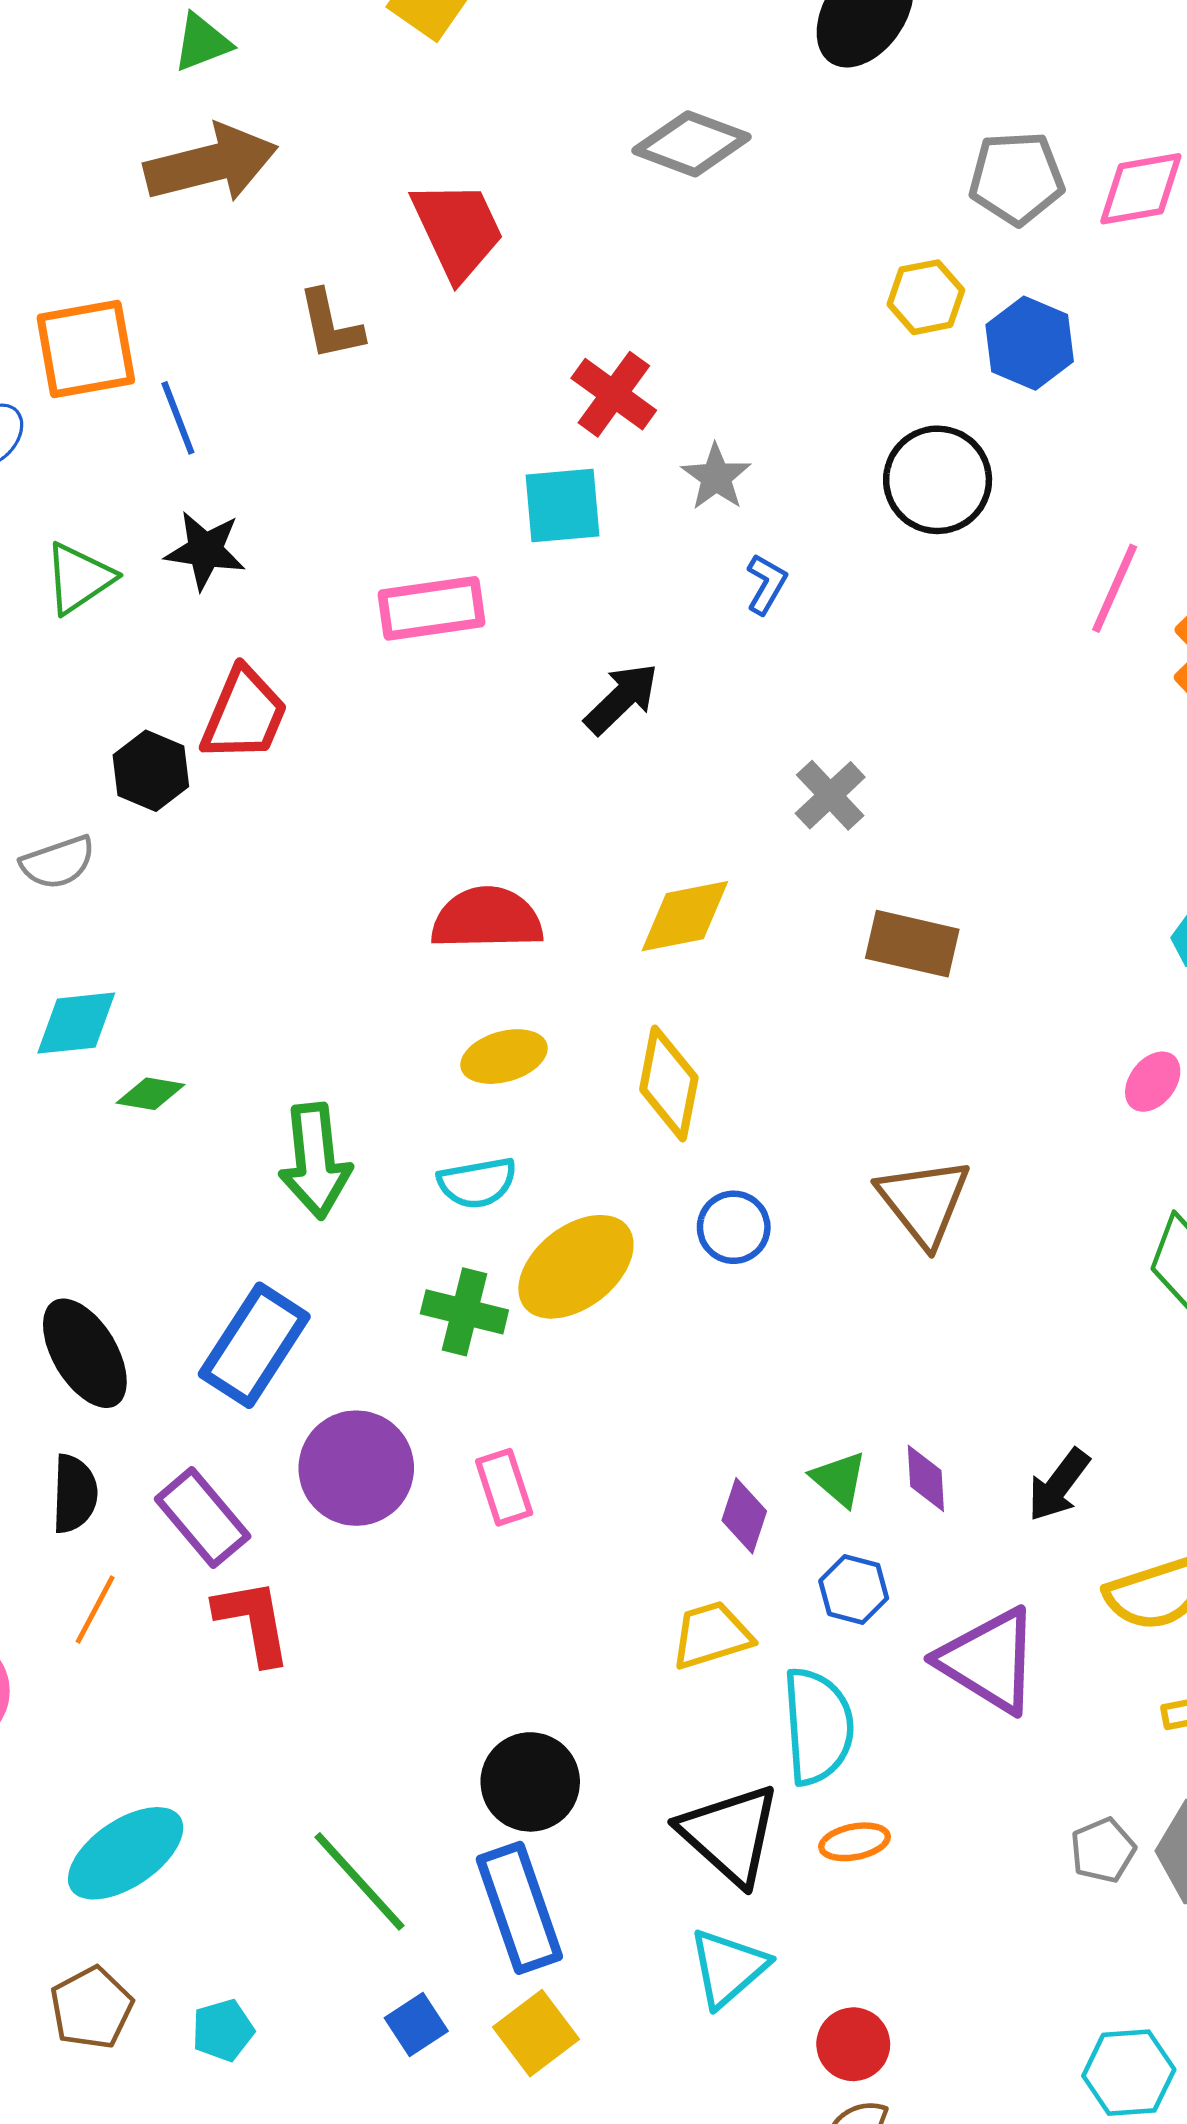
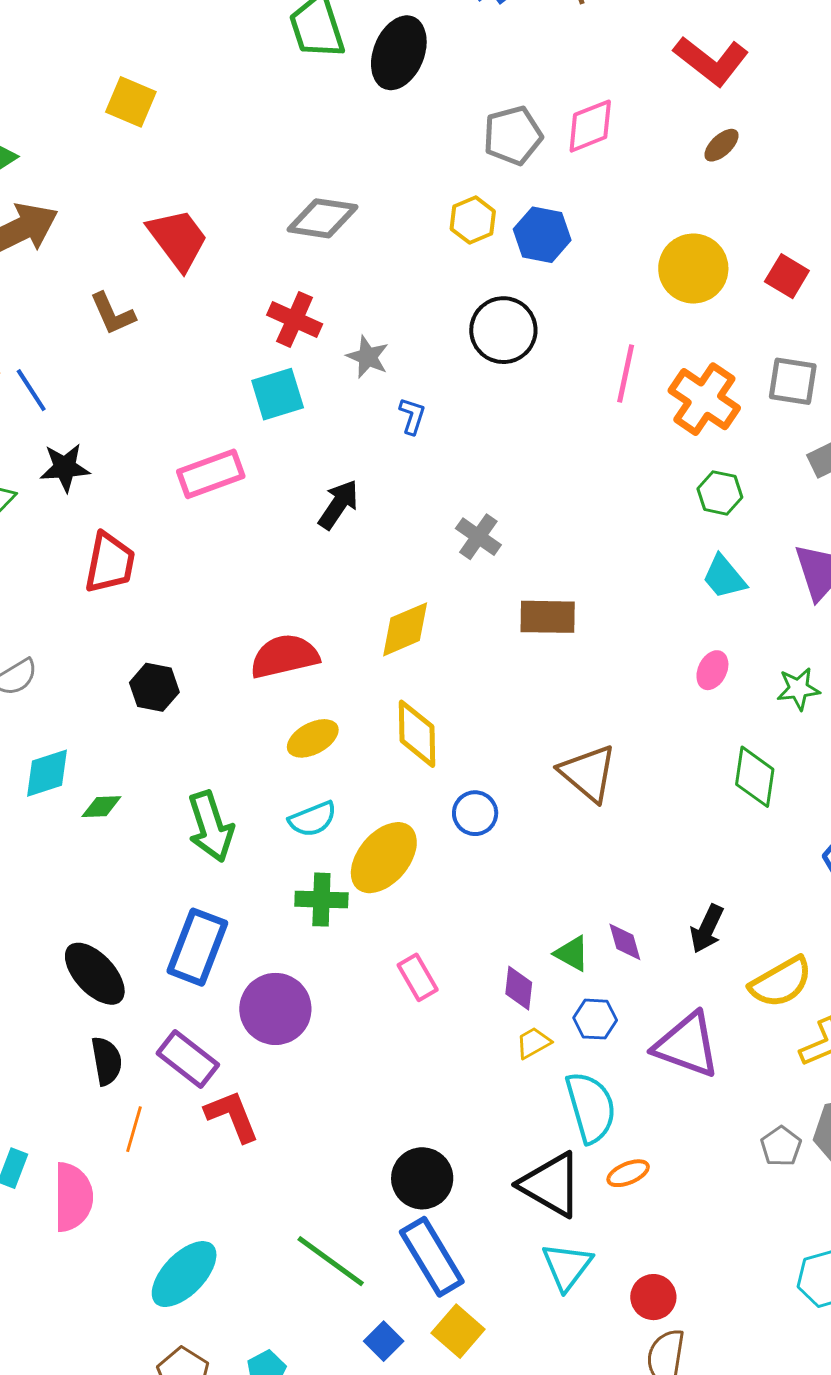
gray diamond: (692, 144) -> (322, 218), moved
black hexagon: (151, 771) -> (154, 687), moved
pink rectangle: (504, 1487) -> (418, 977), moved
yellow trapezoid: (712, 1635) -> (533, 1043), moved, size x0.7

